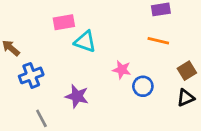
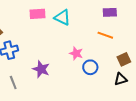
cyan triangle: (85, 42) -> (62, 17), moved

